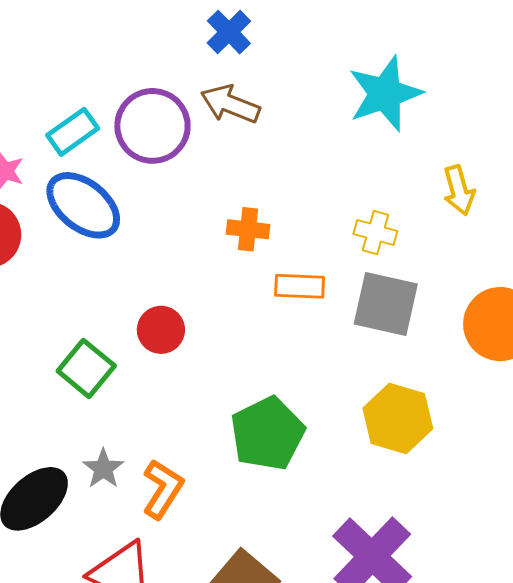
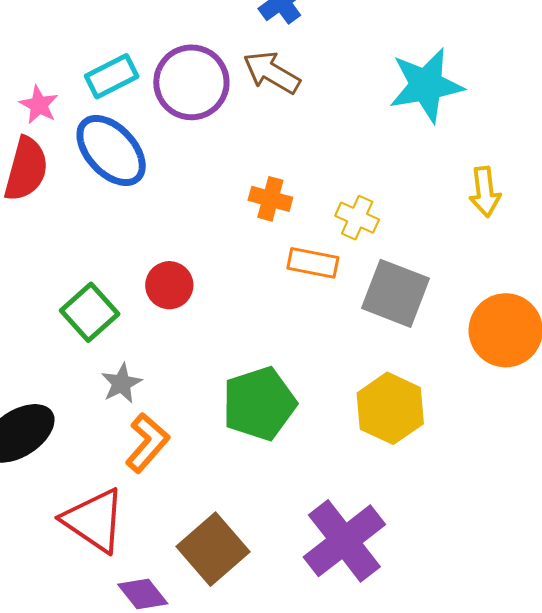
yellow cross: (375, 233) -> (357, 218), moved
gray star: (103, 469) -> (121, 383), moved

